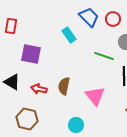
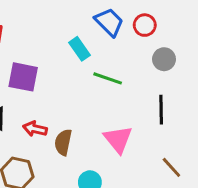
green line: (104, 56) -> (108, 78), moved
brown semicircle: (64, 86) -> (63, 142), moved

